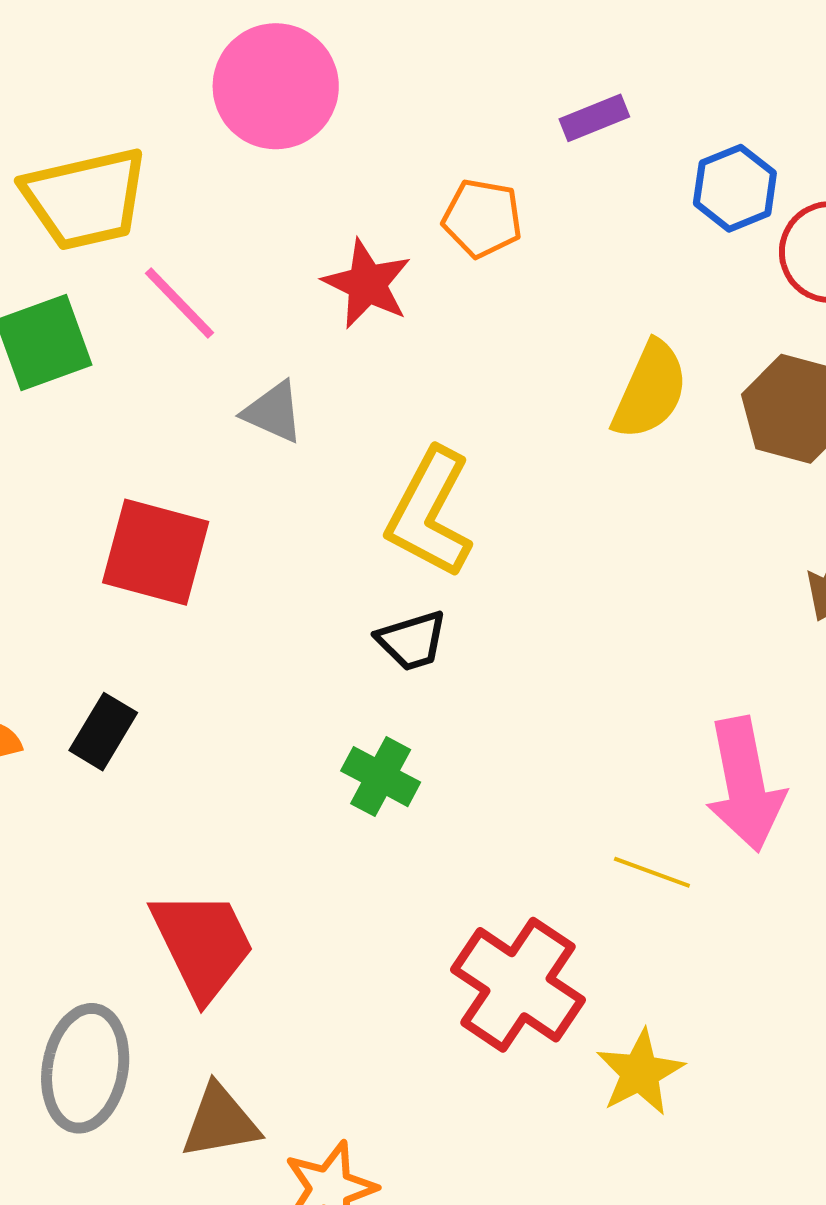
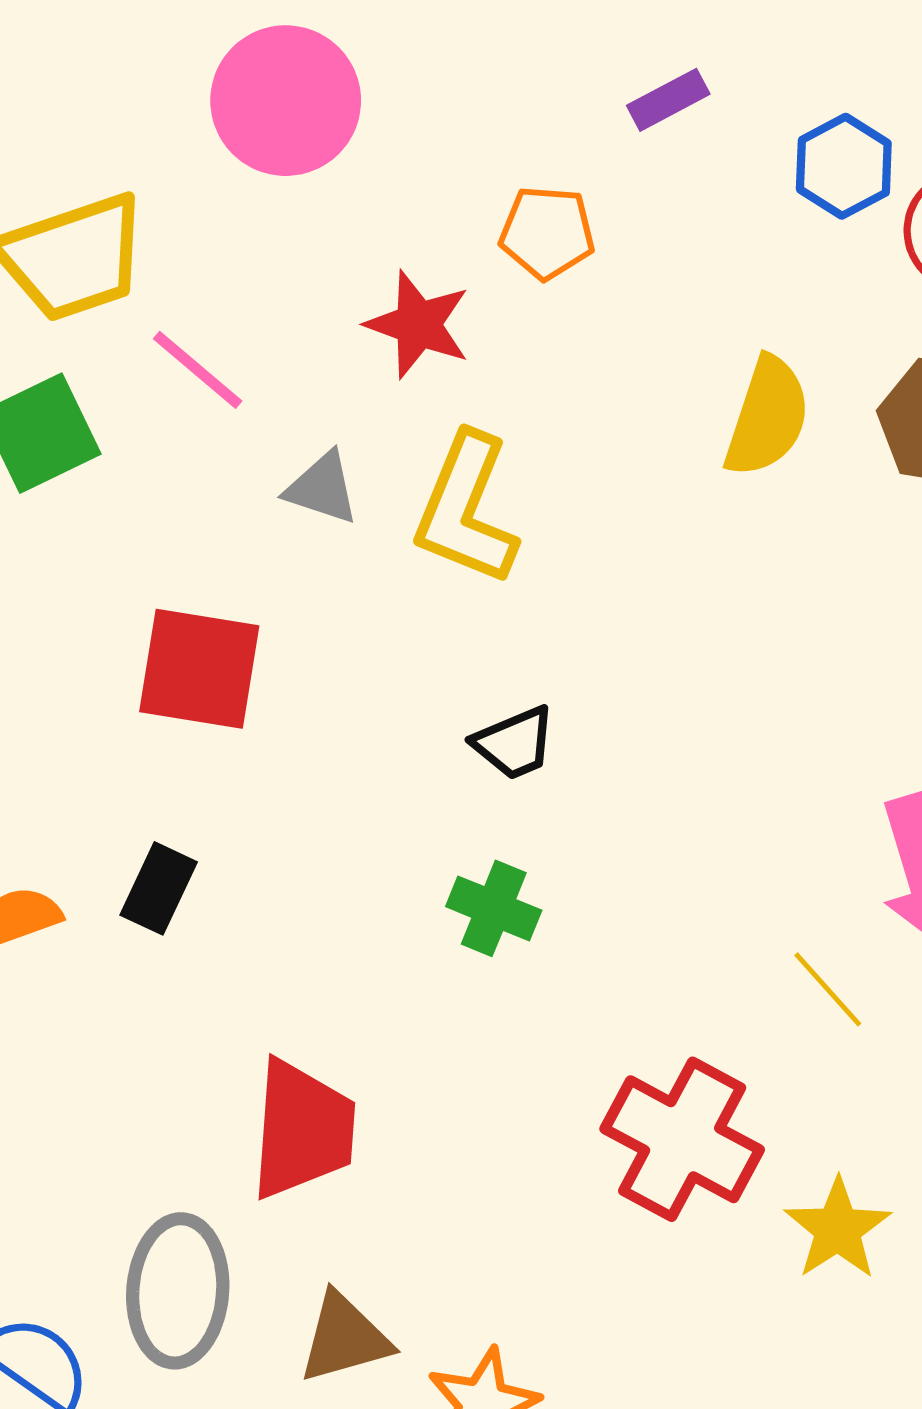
yellow L-shape: (430, 513) -> (466, 509), moved
yellow line: (652, 872) -> (828, 989), turned 34
red trapezoid: (203, 944) -> (302, 1129), turned 36

